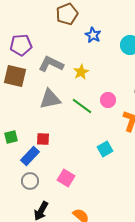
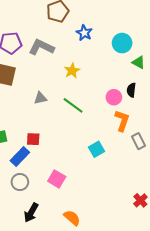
gray L-shape: (51, 64) -> (41, 47), moved
gray triangle: (50, 99) -> (40, 98), size x0.6
pink circle: (108, 100) -> (114, 97), moved

